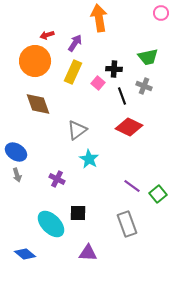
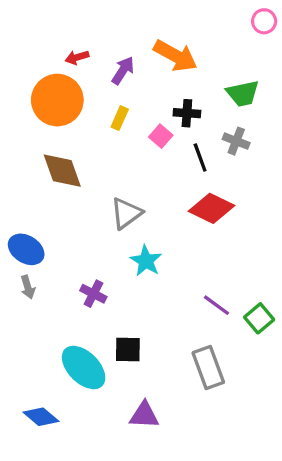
orange arrow: (99, 18) -> (175, 56), moved, turned 128
yellow rectangle: (73, 72) -> (120, 118), size x0.6

